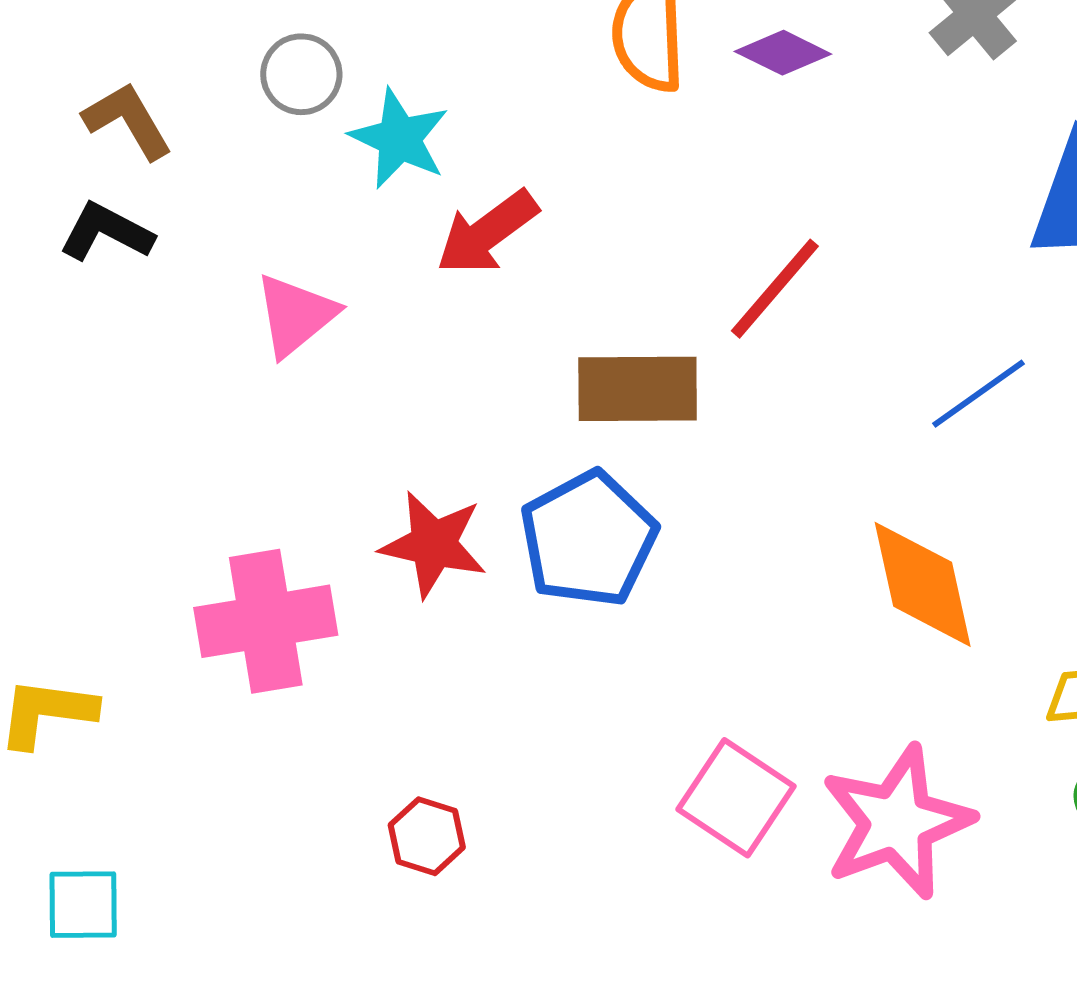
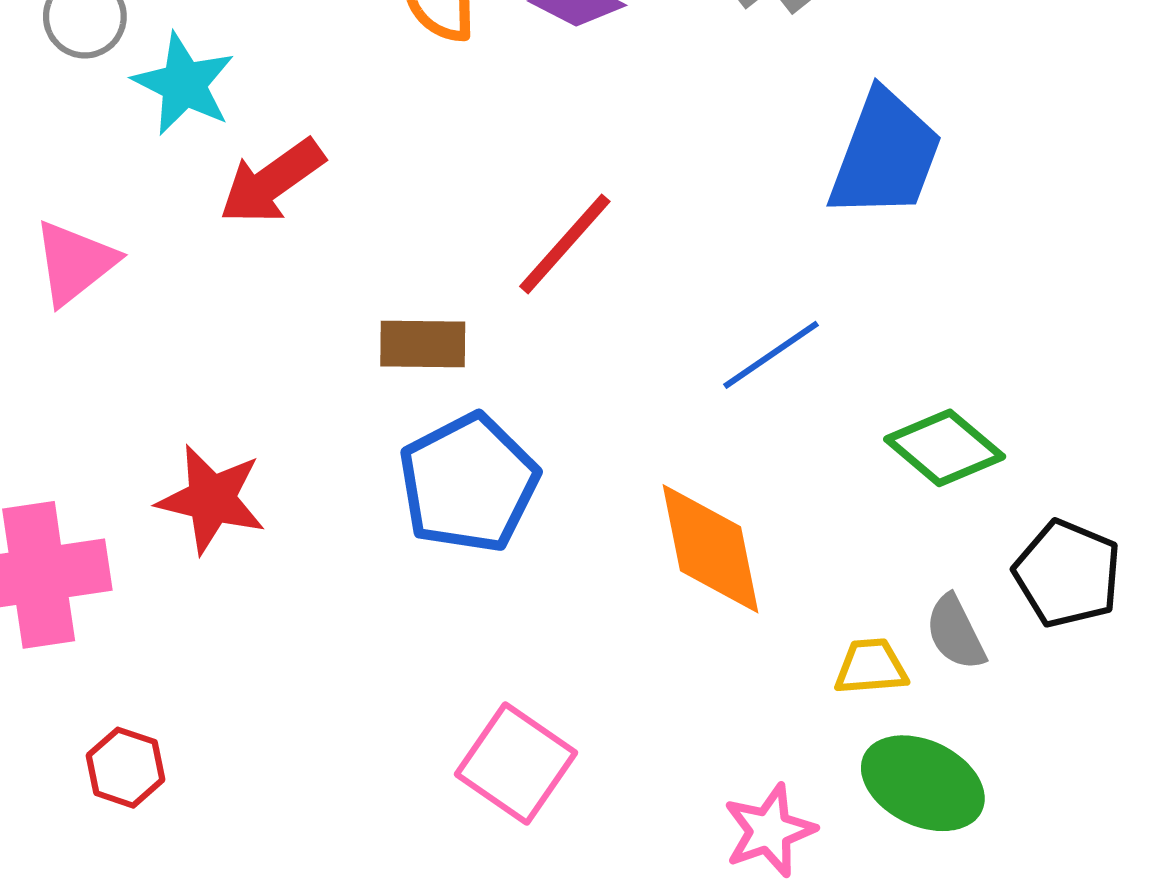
brown rectangle: (638, 389) -> (423, 344), size x0.7
blue pentagon: (588, 539) -> (468, 483), moved
pink star: (897, 822) -> (769, 831), moved, size x0.6
red hexagon: (427, 836) -> (126, 768), moved

